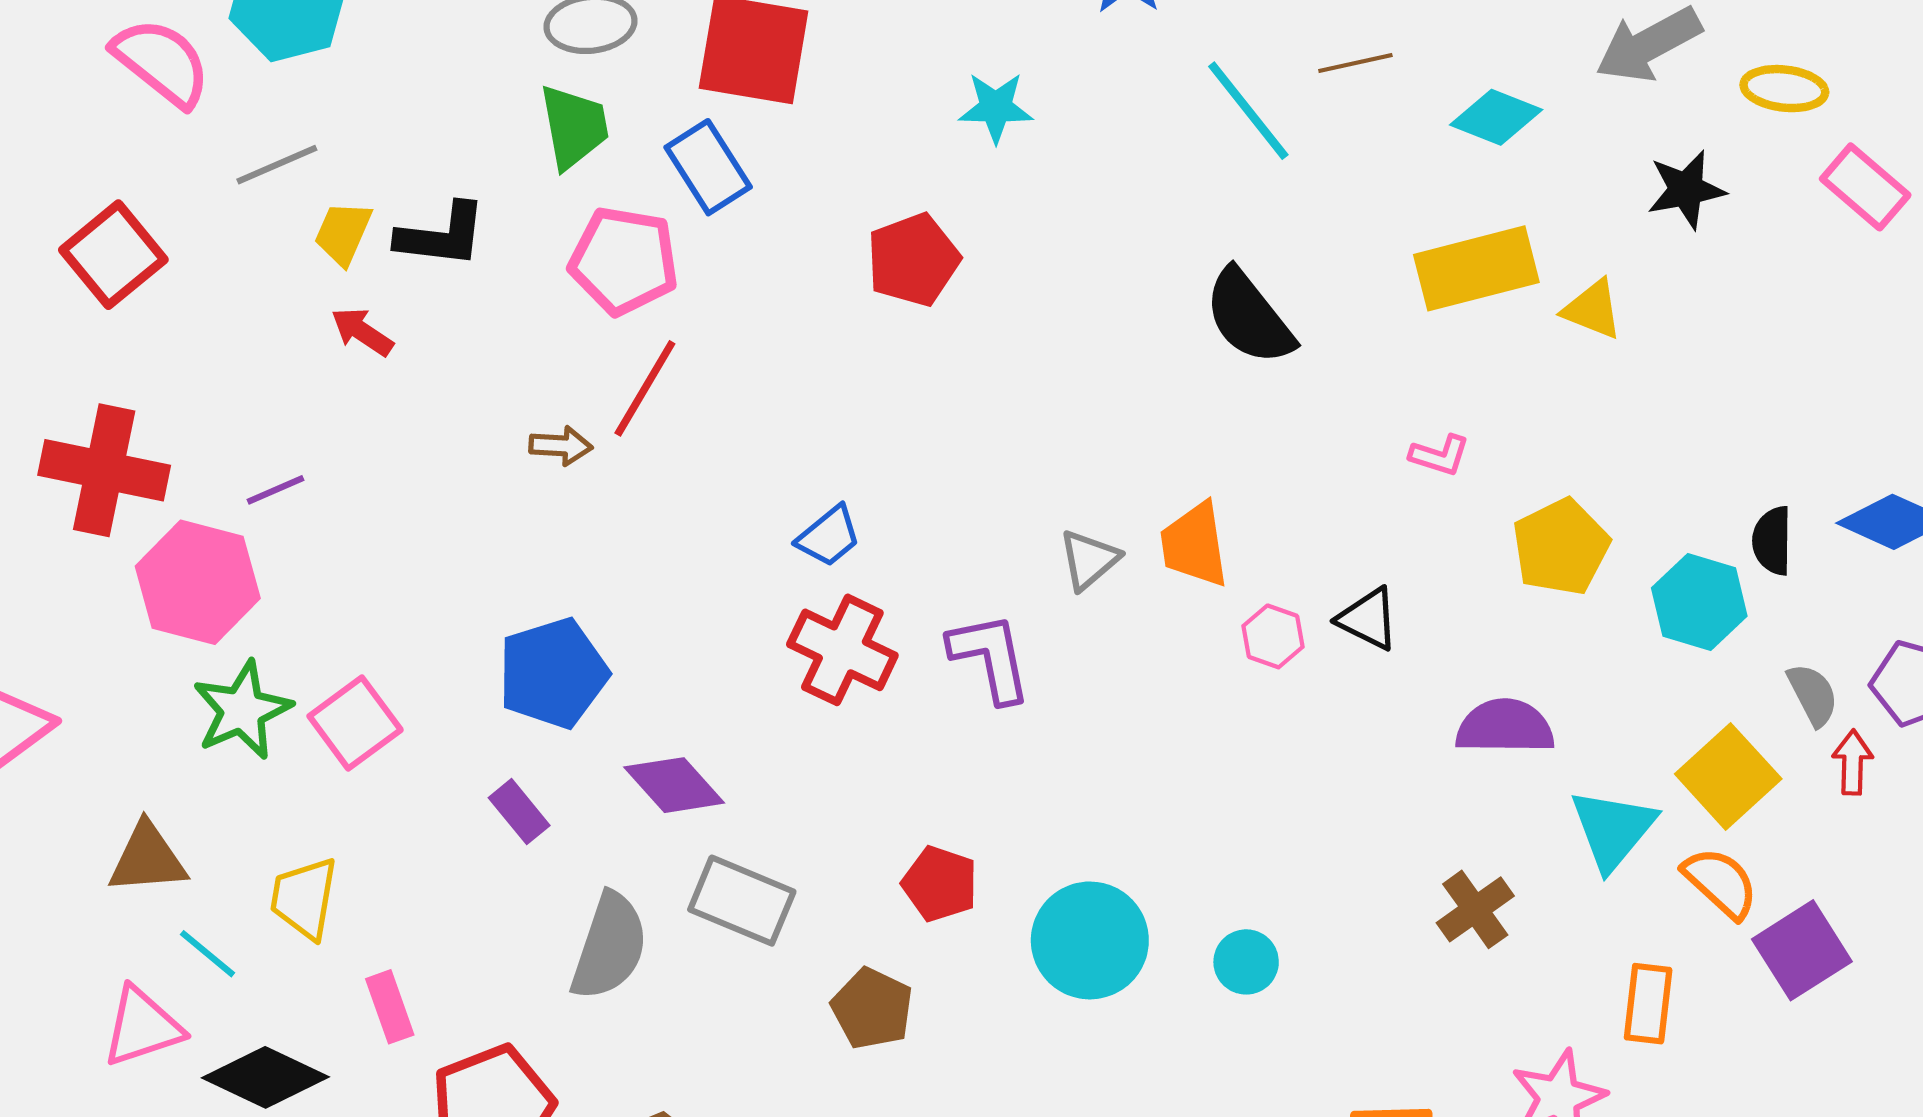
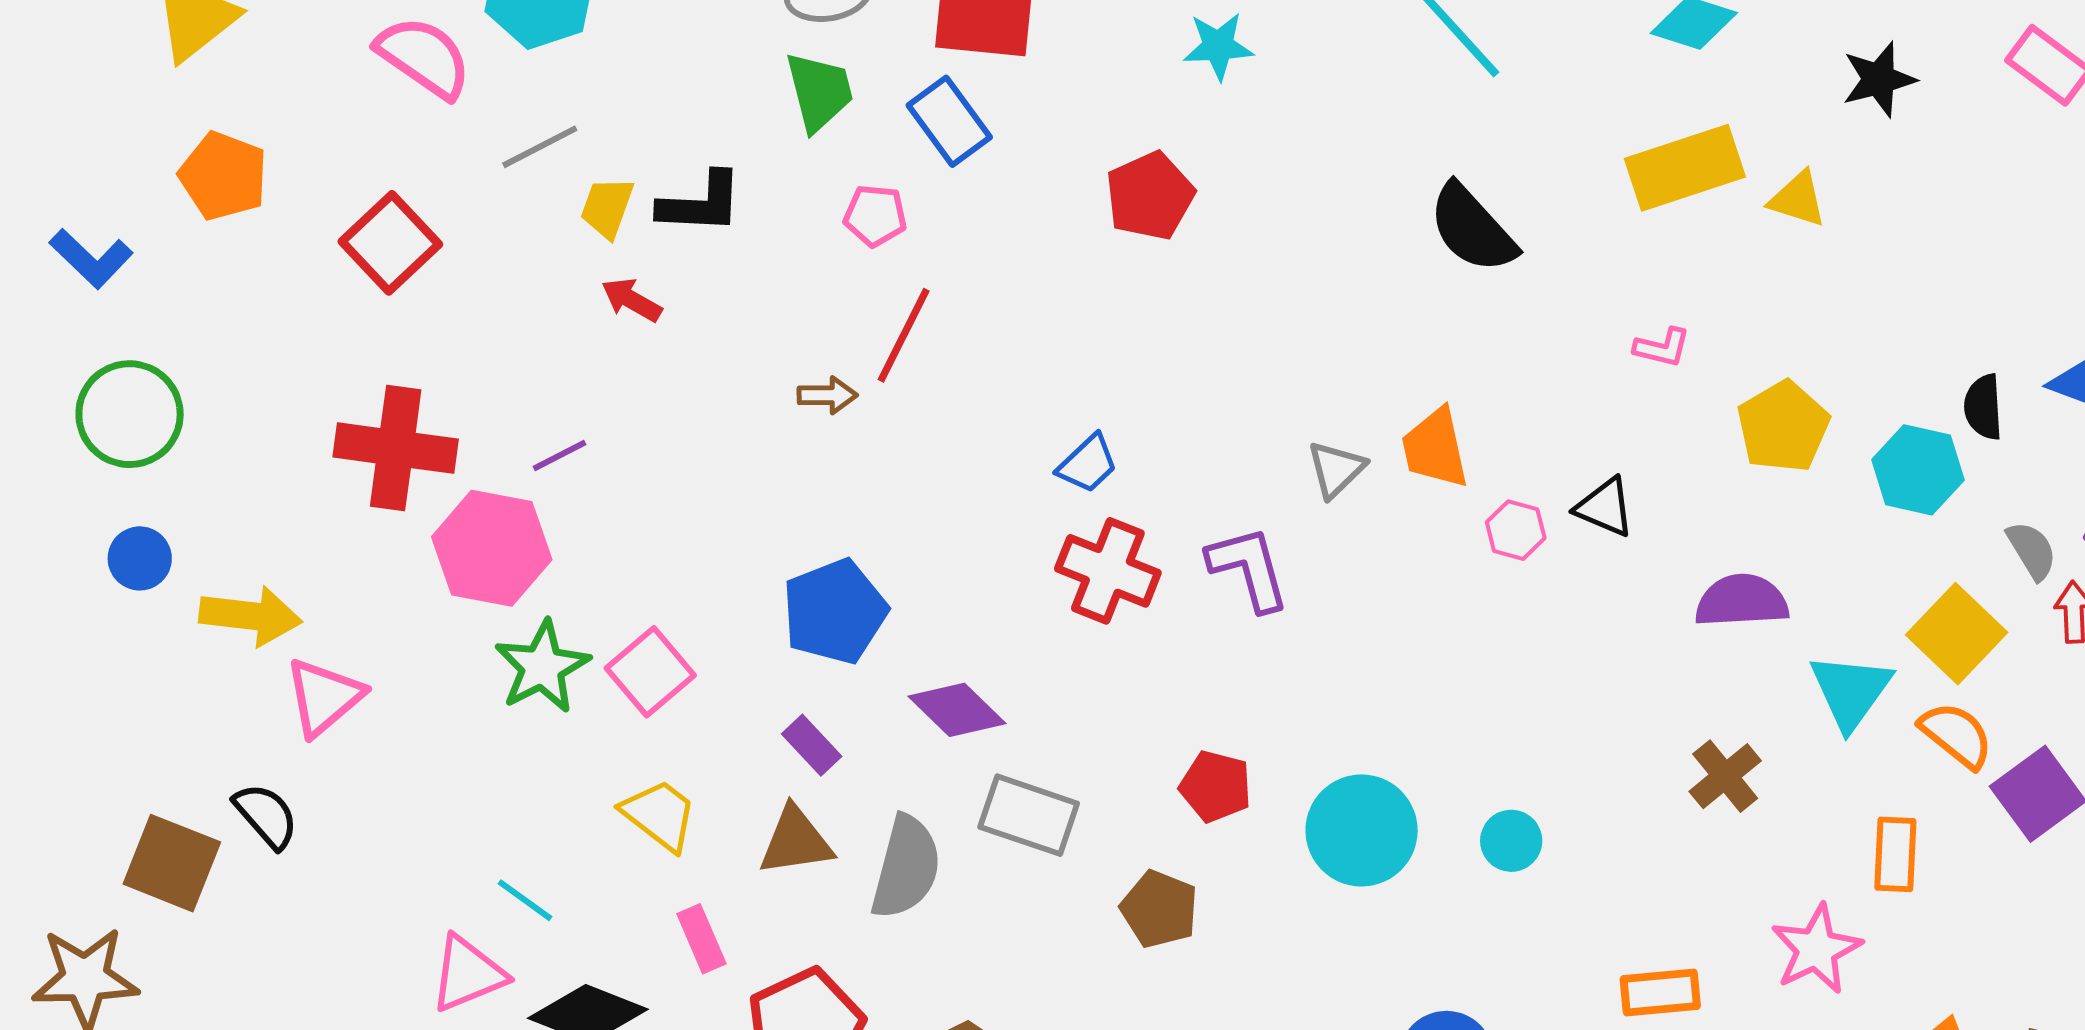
pink pentagon: (624, 261) -> (875, 216), size x0.6
brown triangle: (147, 859) -> (796, 841), moved
yellow trapezoid: (304, 898) -> (659, 815), moved, turned 122

